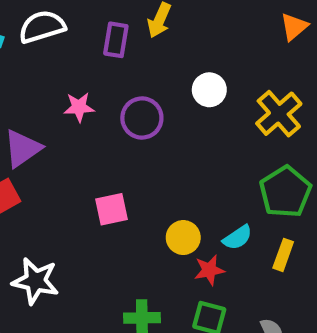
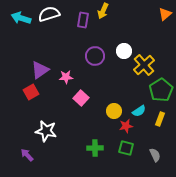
white circle: (209, 90) -> (124, 51), moved
pink star: (79, 107) -> (66, 77), moved
yellow cross: (279, 114) -> (144, 65), moved
pink square: (112, 209) -> (81, 98), turned -35

